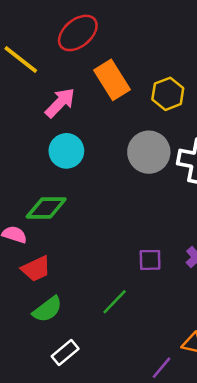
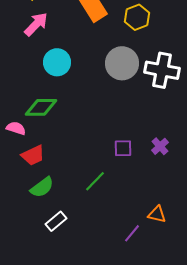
pink arrow: (60, 103) -> (36, 24), moved

